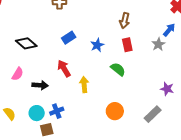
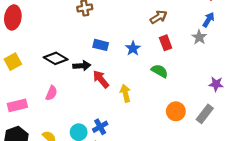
brown arrow: (125, 21) -> (159, 17), turned -126
blue rectangle: (69, 38) -> (101, 45), turned 56
black arrow: (40, 85) -> (82, 66), moved
orange circle: (115, 111) -> (176, 111), moved

